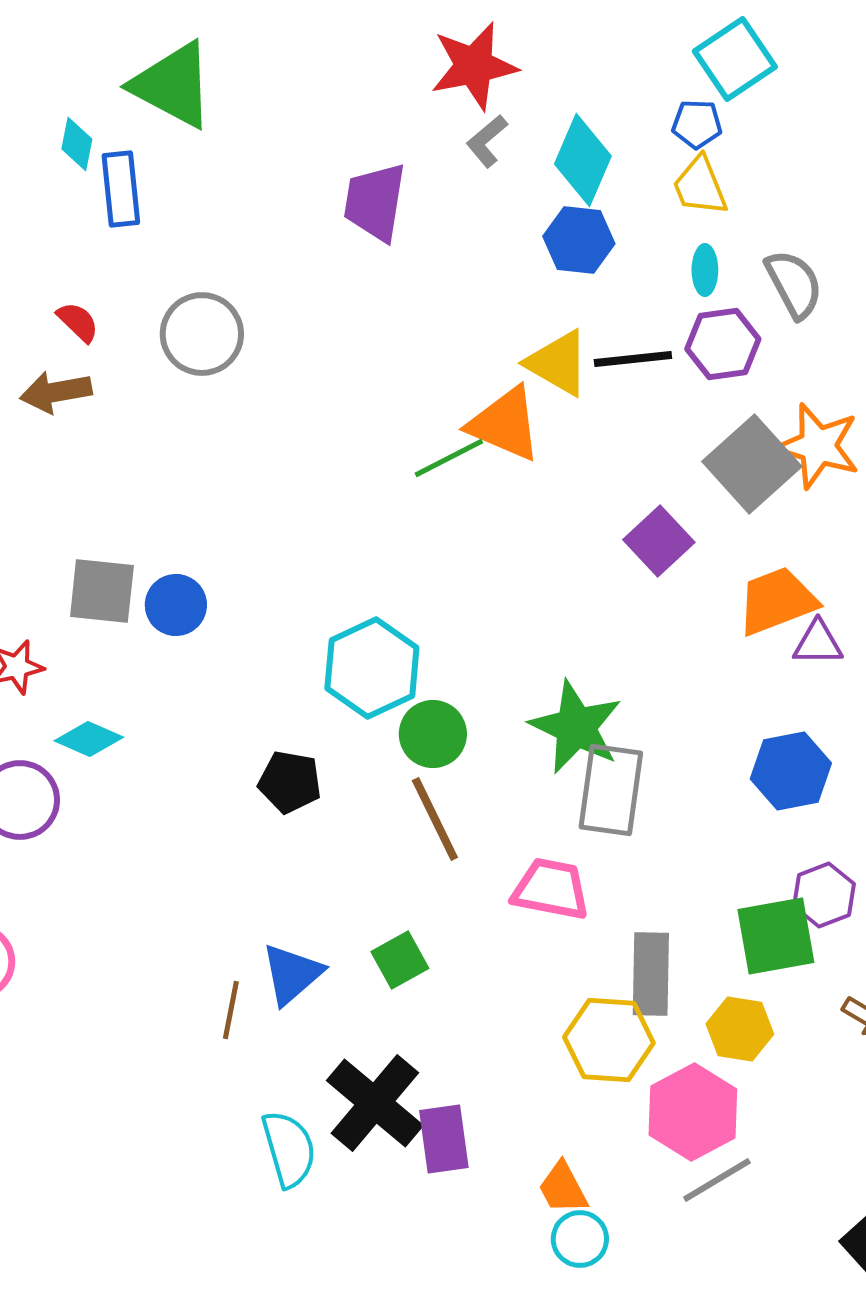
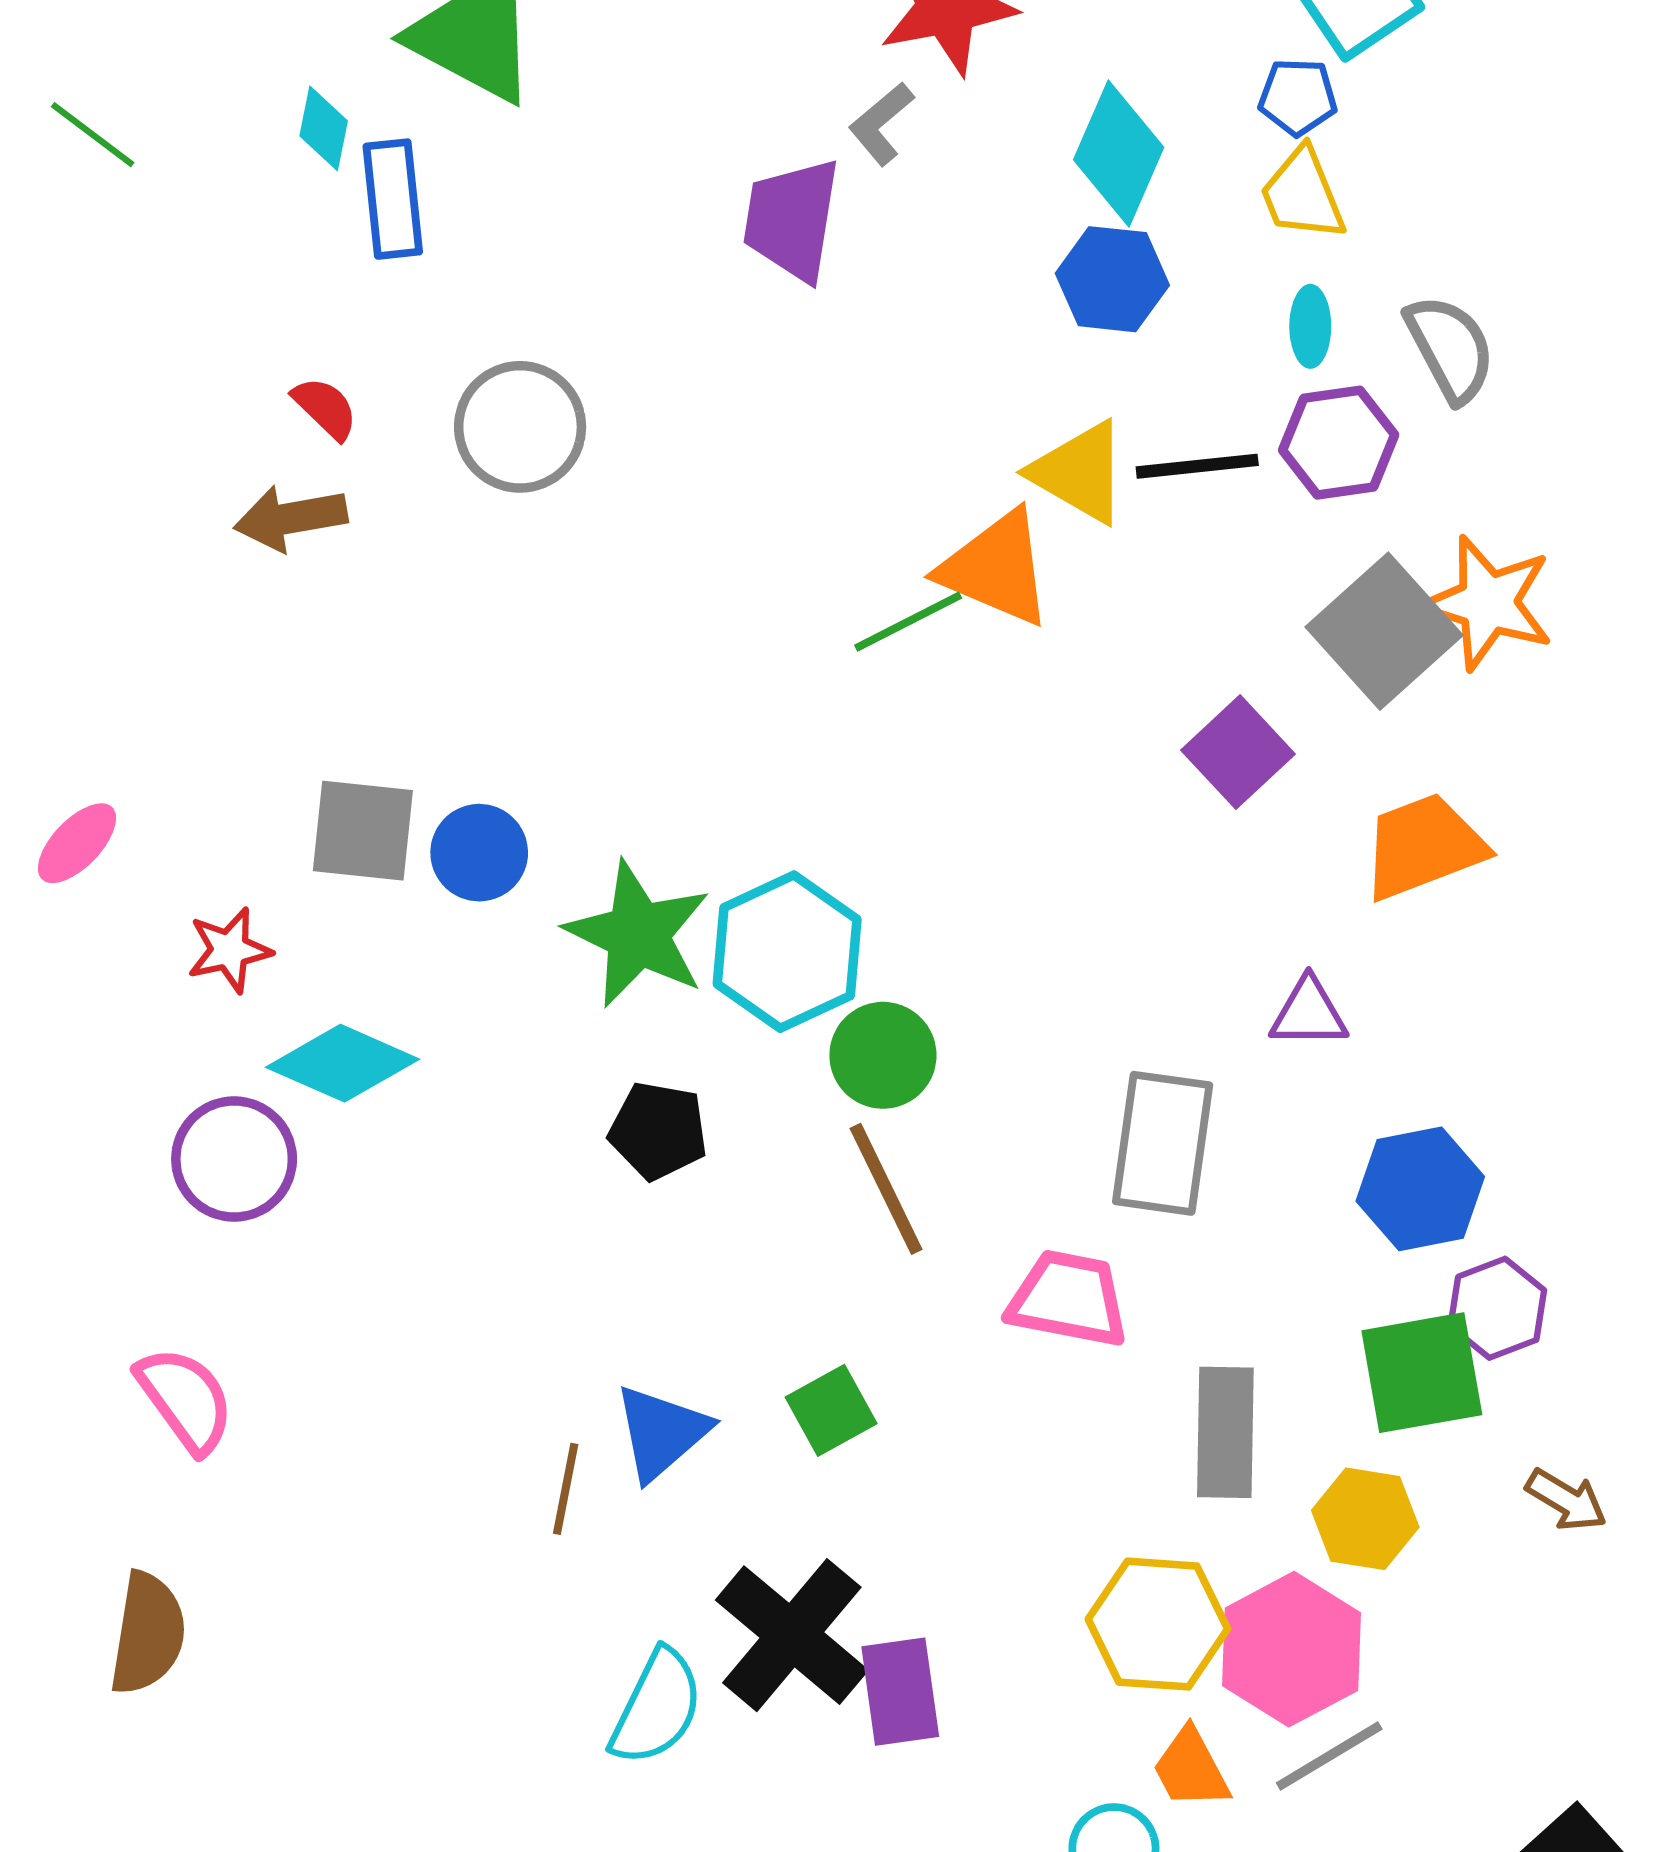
gray L-shape: (487, 141) -> (881, 124), moved
purple triangle: (818, 643) -> (1309, 1013), moved
green star: (576, 727) -> (638, 934), moved
cyan diamond: (89, 739) -> (342, 1063), size x1.4
blue hexagon: (791, 771) -> (1420, 1189), moved
yellow hexagon: (609, 1040) -> (1158, 1624), moved
cyan semicircle: (289, 1149) -> (657, 1707), turned 42
orange trapezoid: (563, 1188) -> (1191, 1769), moved

